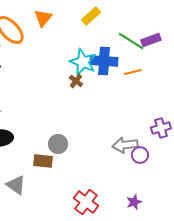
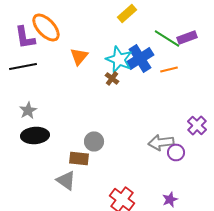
orange triangle: (43, 18) -> (79, 56), moved
blue cross: (104, 61) -> (140, 58), turned -36
purple cross: (161, 128) -> (197, 125), turned -30
gray triangle: (16, 185) -> (66, 180), moved

